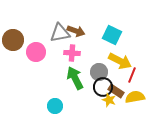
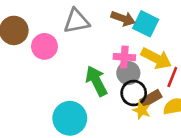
brown arrow: (76, 31) -> (123, 18), moved
pink cross: (72, 53) -> (124, 57), moved
brown rectangle: (116, 91) -> (151, 98), turned -63
cyan circle: (55, 106) -> (70, 118), size x1.6

